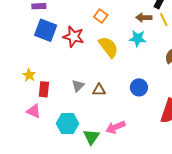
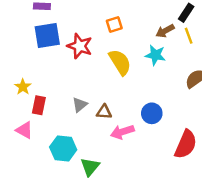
orange square: (101, 16) -> (114, 24), turned 32
brown arrow: (144, 17) -> (165, 31), turned -35
blue square: (46, 30) -> (47, 35), turned -35
pink arrow: (115, 127) -> (122, 132), moved

